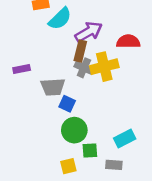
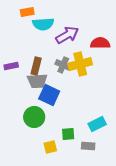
cyan semicircle: (60, 19) -> (43, 24), turned 40
brown rectangle: (80, 51) -> (36, 66), moved
blue square: (67, 104) -> (49, 95), size x1.5
green circle: (74, 130) -> (34, 117), moved

